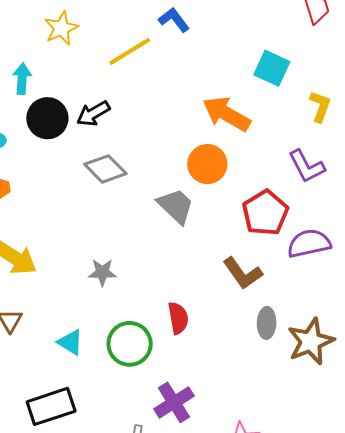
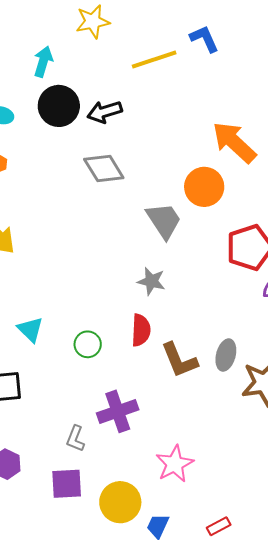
gray star: (102, 272) -> (151, 281), moved
brown L-shape: (243, 273) -> (179, 360), moved
green circle: (130, 344) -> (88, 344), size x0.6

